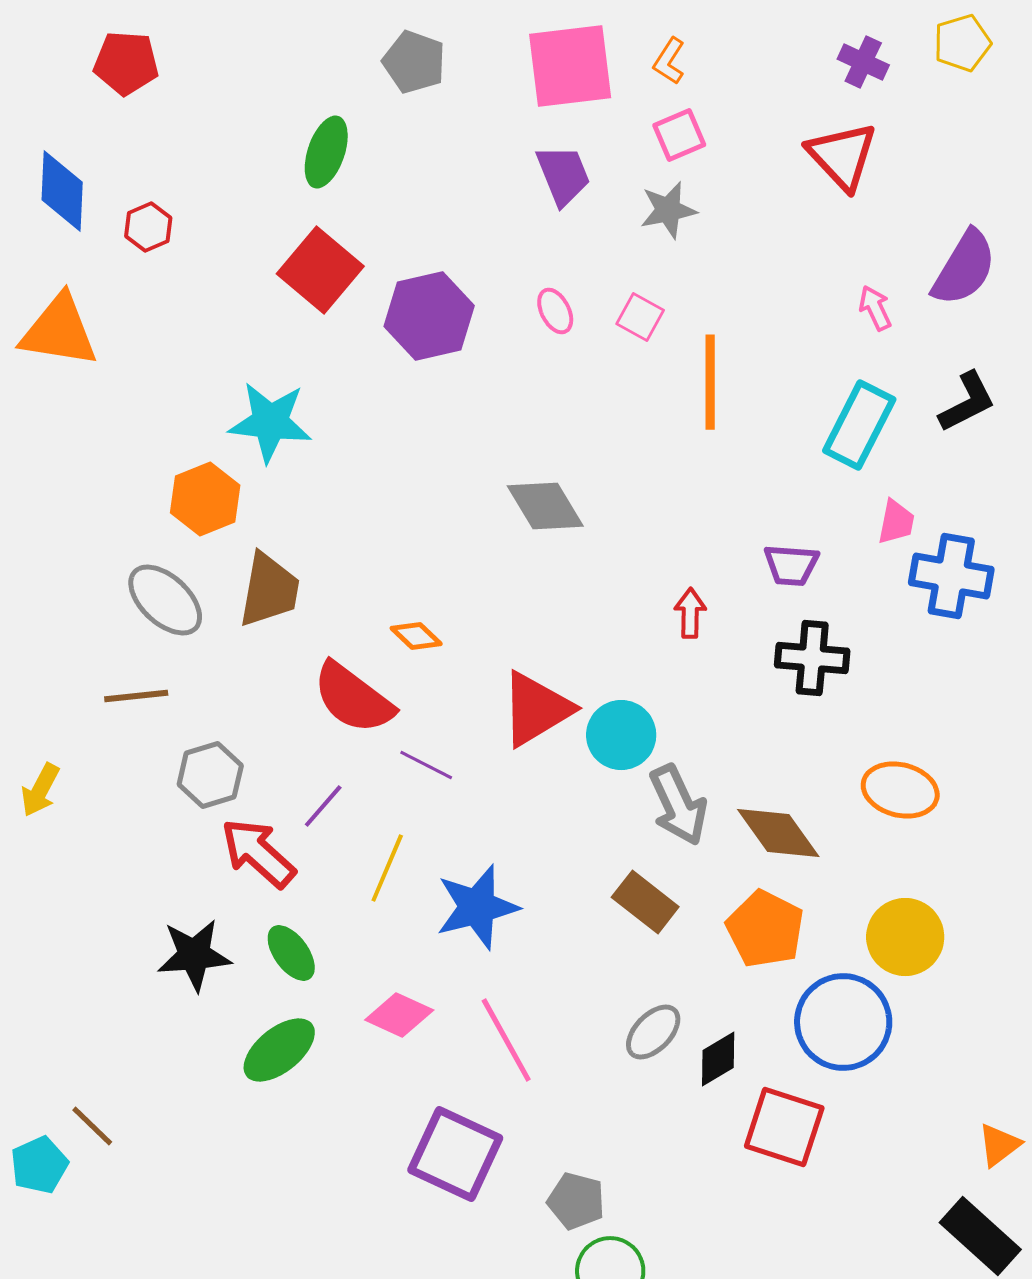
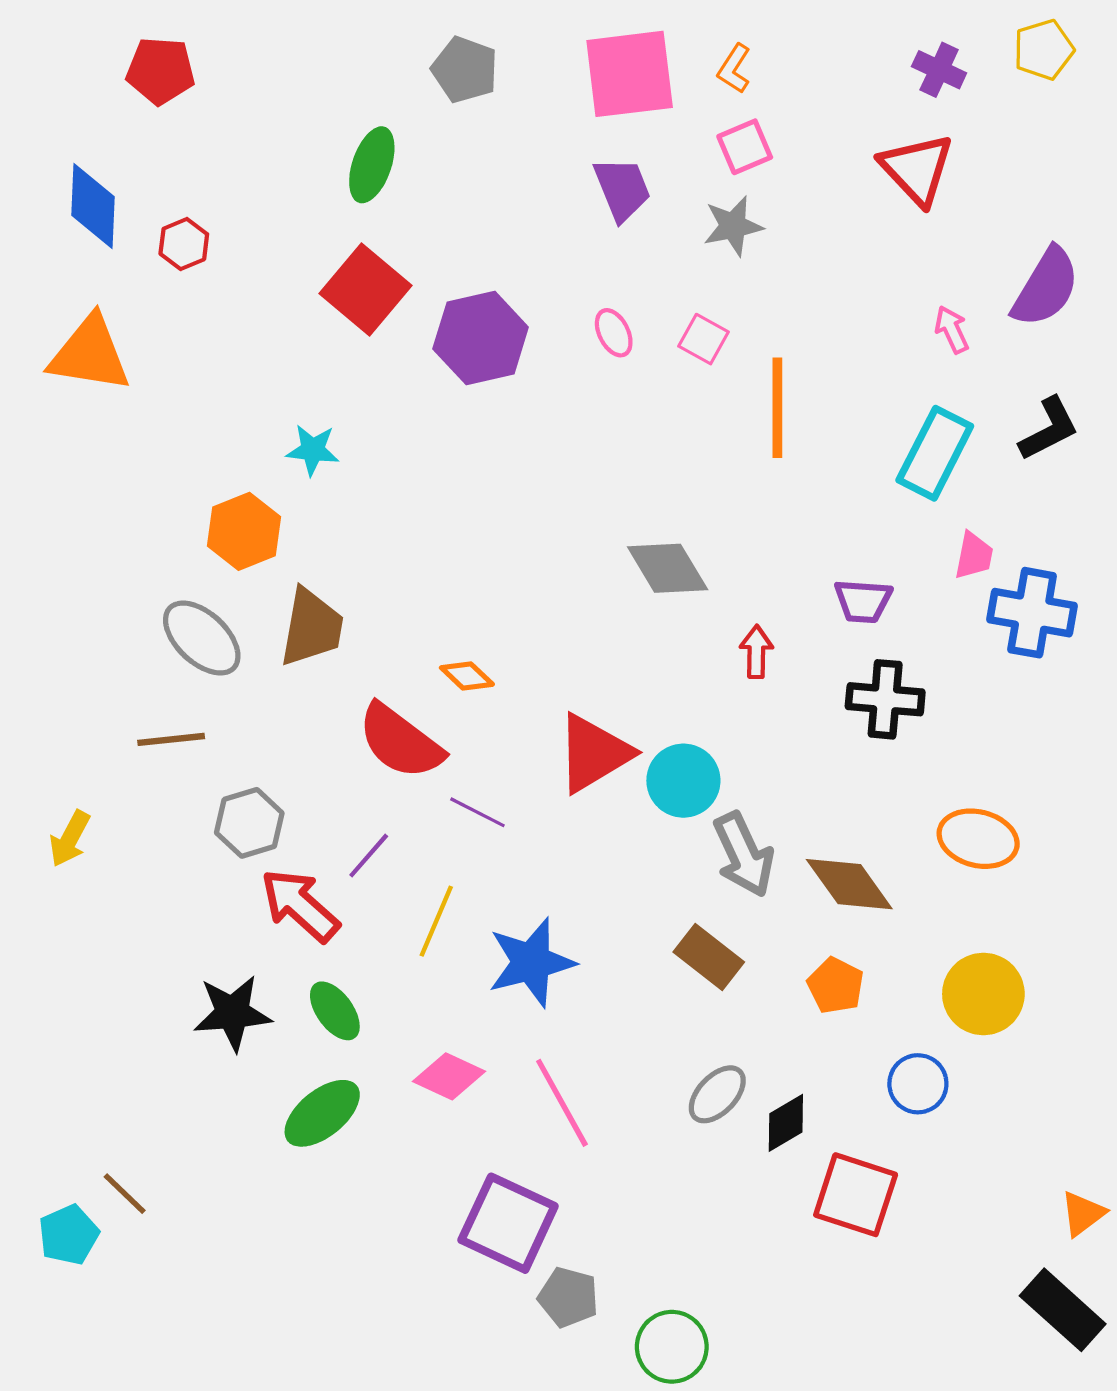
cyan star: (270, 422) -> (313, 450), size x0.6
gray diamond: (545, 506) -> (668, 568), moved
orange pentagon: (765, 929) -> (836, 986), size x0.7
blue circle: (843, 1022) -> (918, 1084), size x0.6
gray pentagon: (576, 1201) -> (568, 1297), moved

